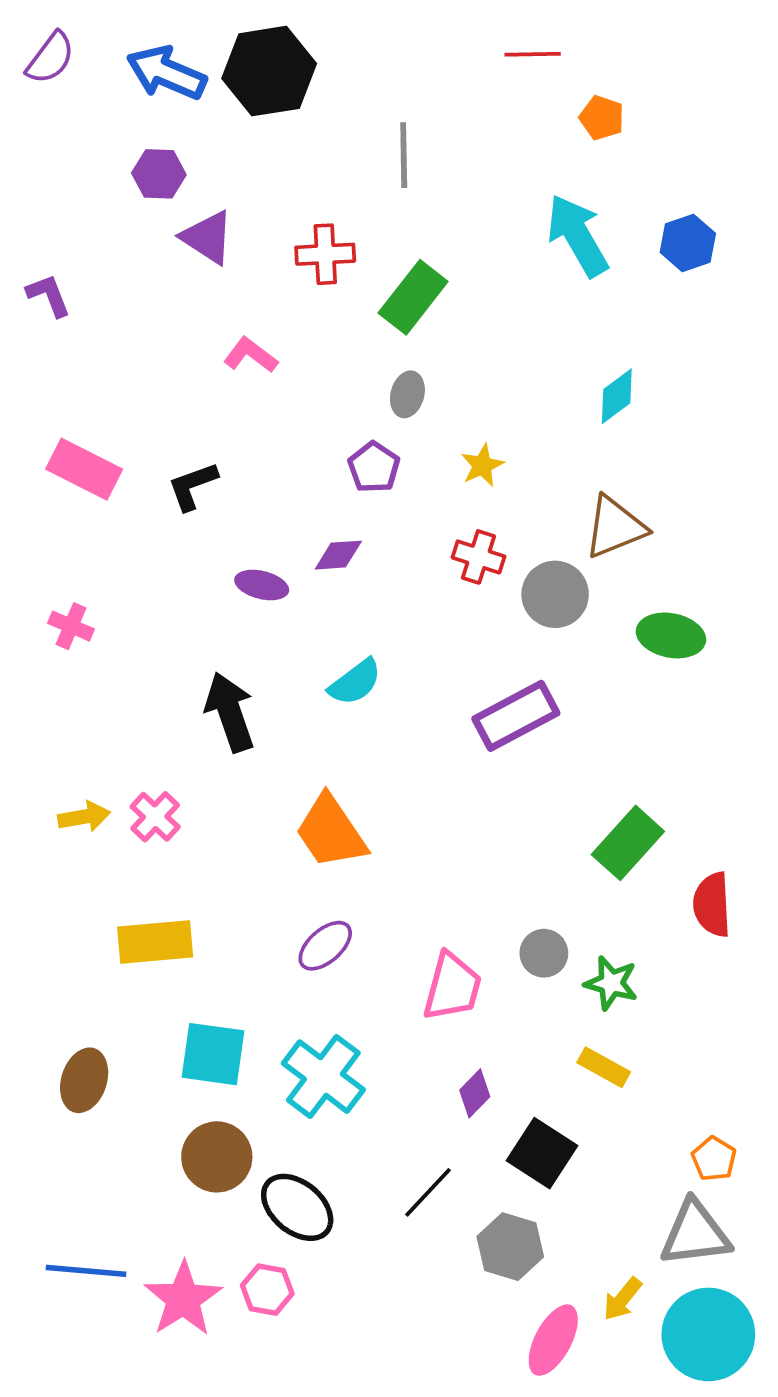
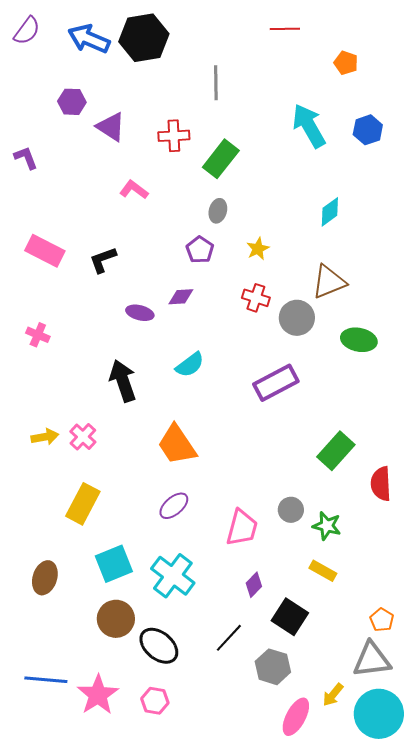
orange pentagon: (602, 118) -> (346, 63), moved
purple hexagon: (159, 174) -> (72, 102), moved
yellow rectangle: (155, 942) -> (83, 504), turned -57
cyan square: (213, 1054) -> (114, 564), turned -30
pink hexagon: (267, 1290) -> (155, 701), moved

